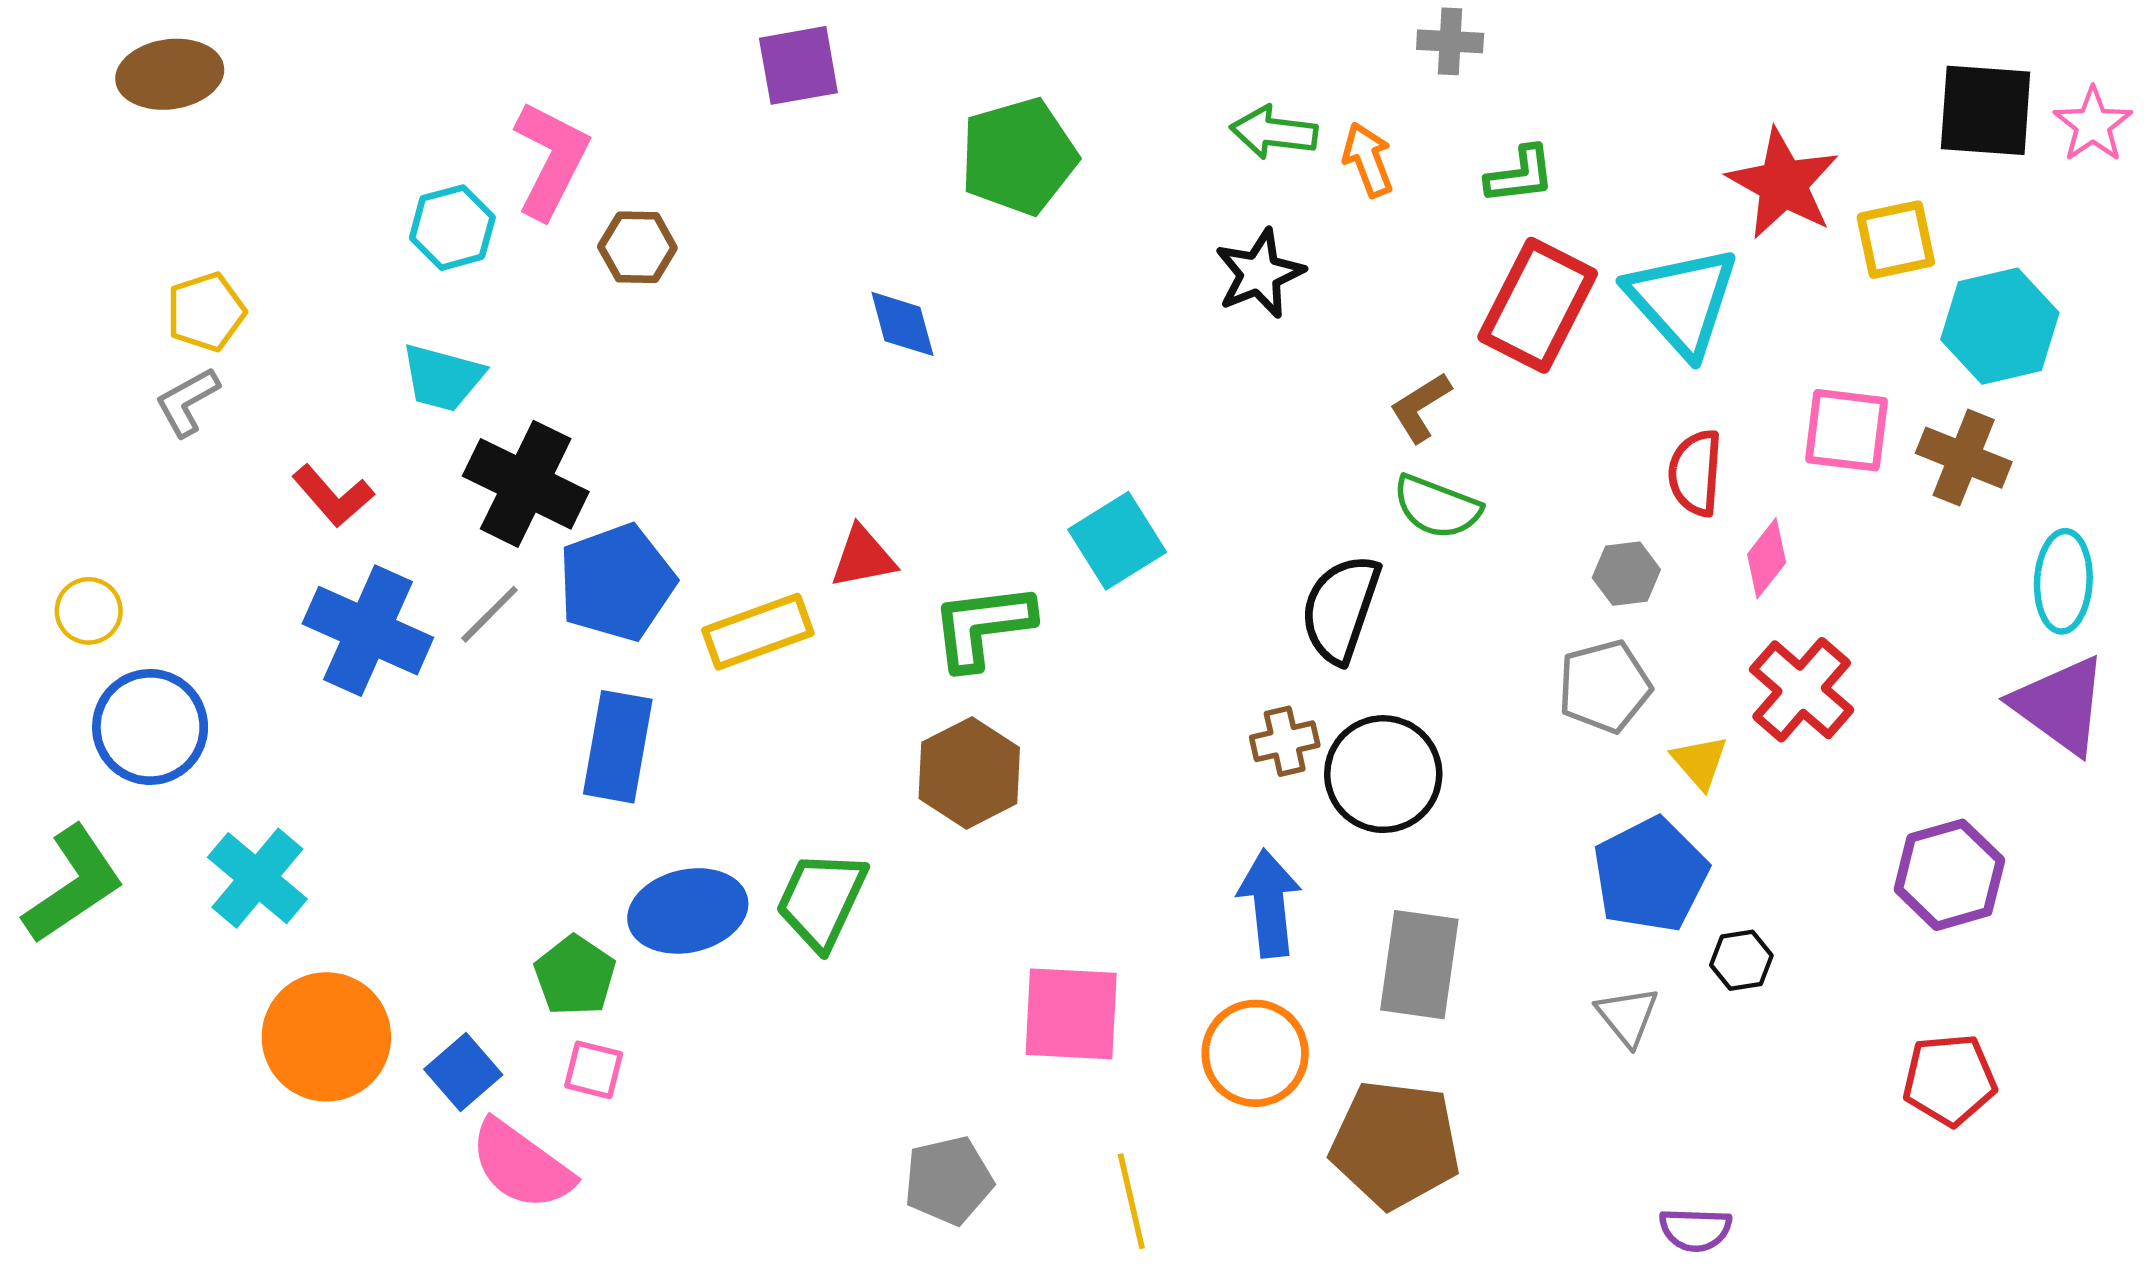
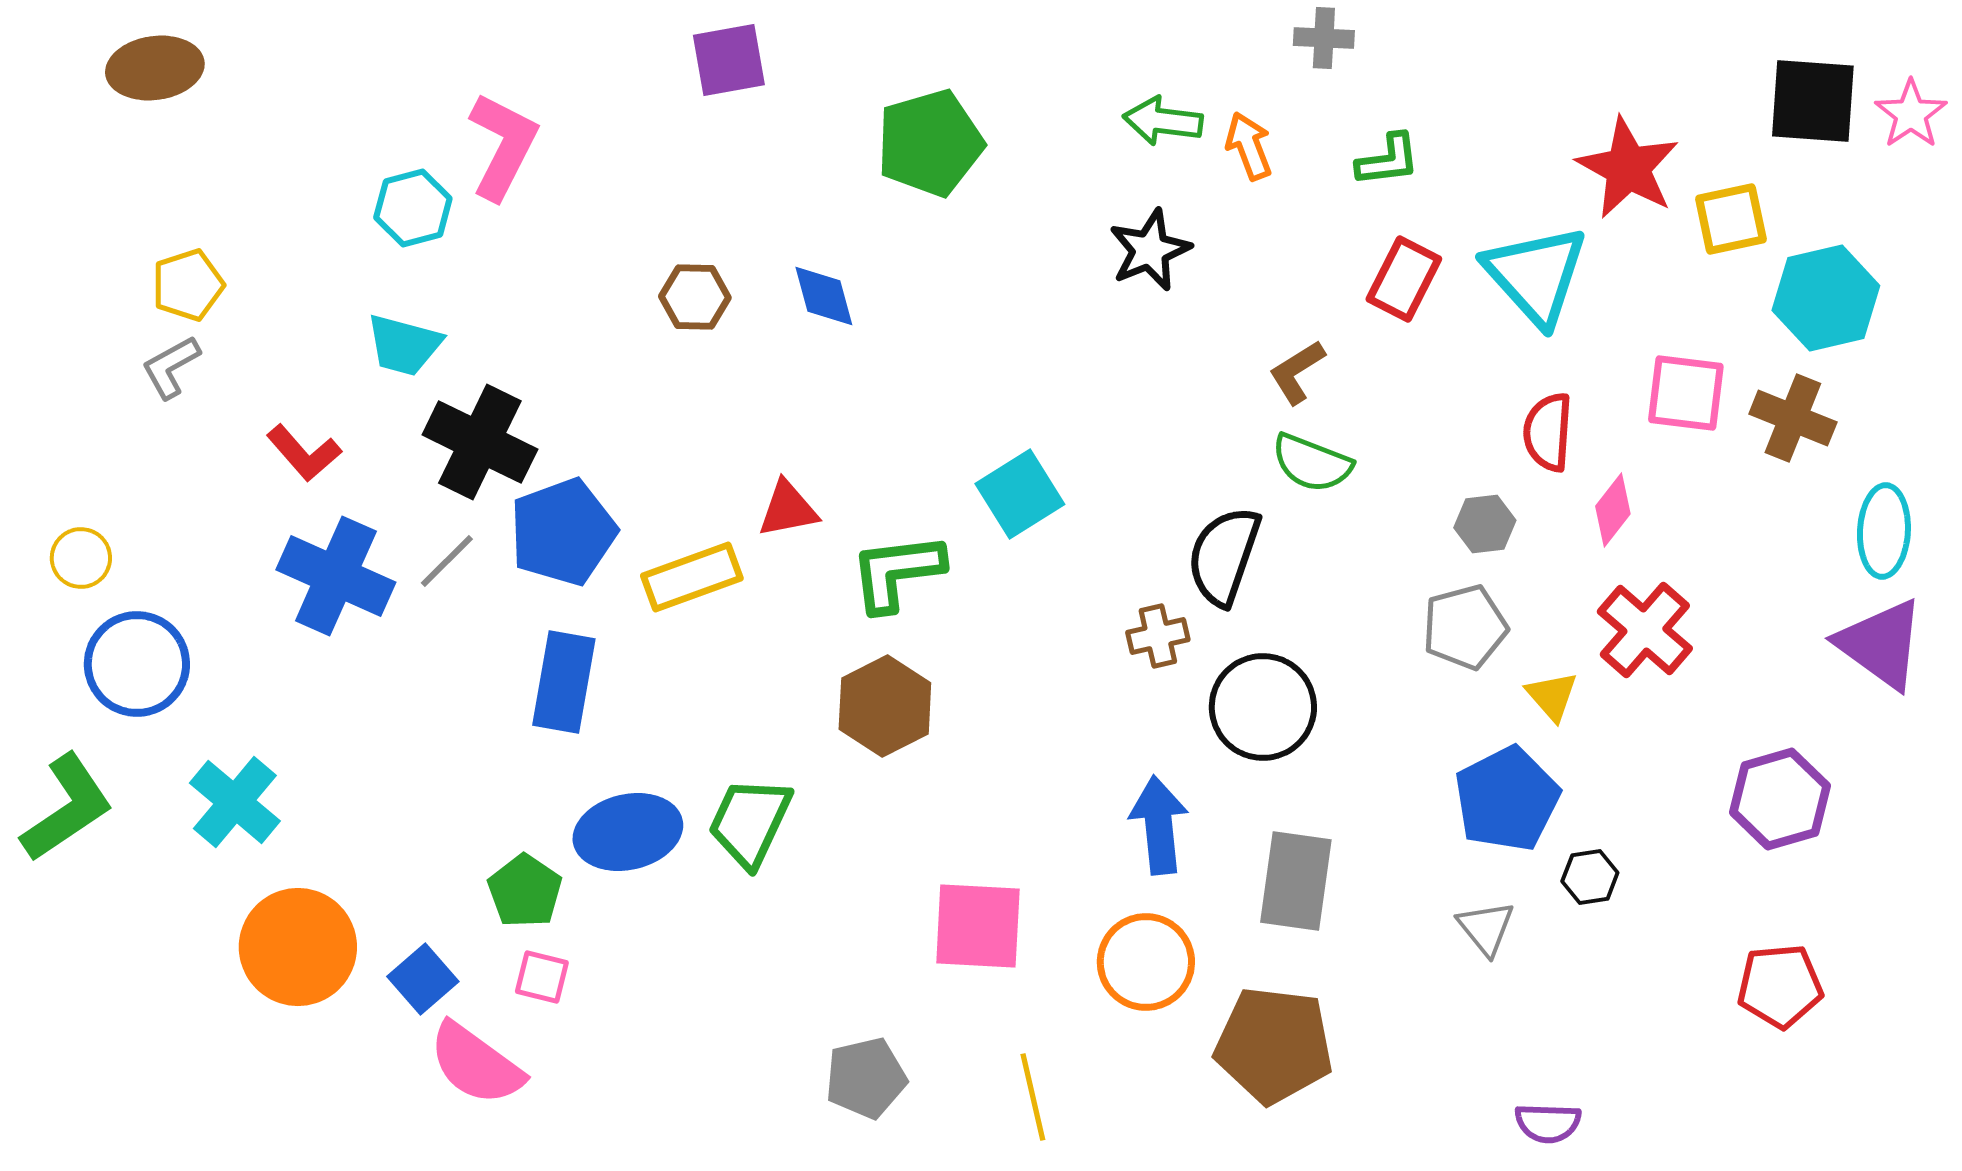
brown hexagon: (637, 247) -> (695, 297), moved
red rectangle: (1538, 305) -> (1404, 279), size x0.7
brown cross: (1285, 741) -> (1158, 636), moved

